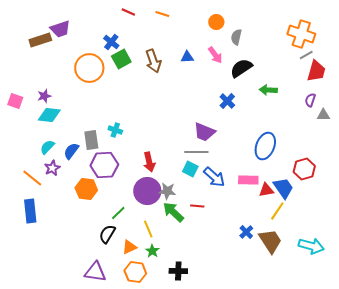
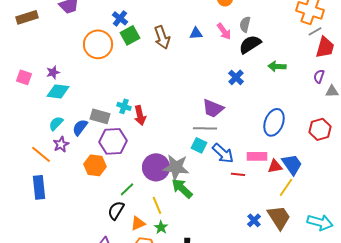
gray semicircle: (236, 37) -> (245, 24), moved
brown rectangle: (40, 40) -> (27, 17), moved
gray rectangle: (91, 140) -> (100, 116), turned -66
red arrow: (149, 162) -> (140, 115), moved
red hexagon: (304, 169) -> (320, 129), moved
gray star: (167, 191) -> (176, 167), size x1.5
red line: (197, 206) -> (238, 174), moved
blue cross: (246, 232) -> (254, 220), moved

